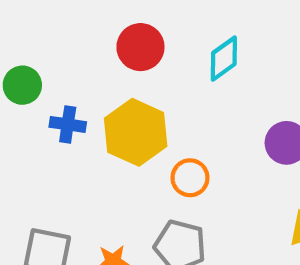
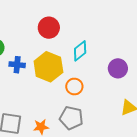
cyan diamond: (224, 59) -> (80, 51), moved

